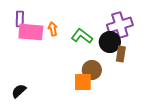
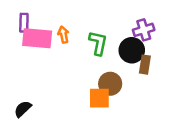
purple cross: (120, 25) -> (144, 30), size x0.7
green L-shape: (82, 36) -> (98, 43), turned 65

